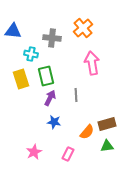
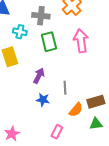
green rectangle: (46, 76) -> (49, 42), moved
gray line: (76, 95) -> (65, 88), moved
pink star: (34, 152) -> (12, 134), moved

